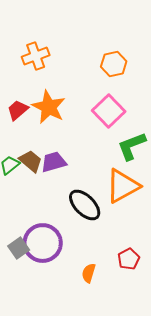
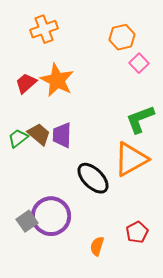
pink square: (109, 111) -> (139, 63), moved, size x0.6
purple trapezoid: (54, 162) -> (62, 135), turned -72

